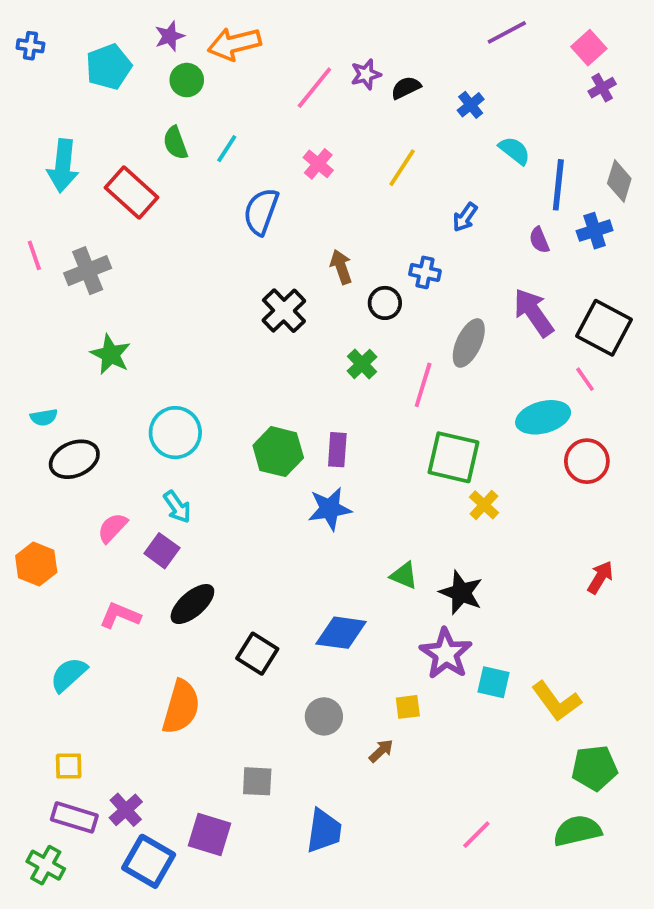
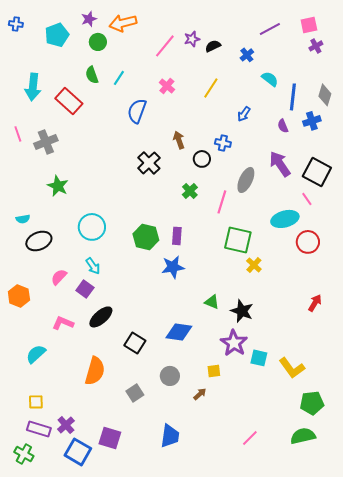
purple line: (507, 32) -> (270, 29), moved
pink square: (589, 48) -> (309, 25), turned 30
gray square: (257, 781) -> (135, 393), moved, turned -36

